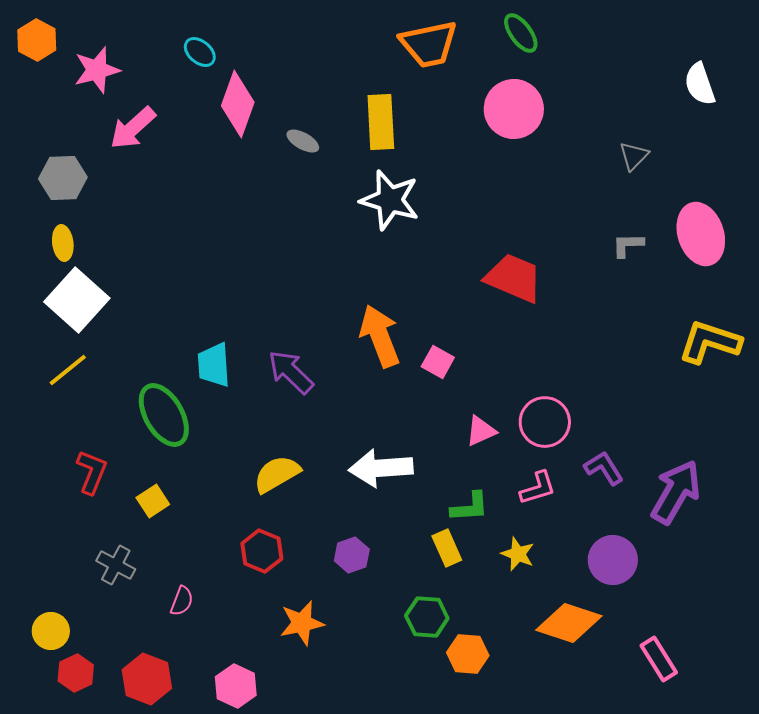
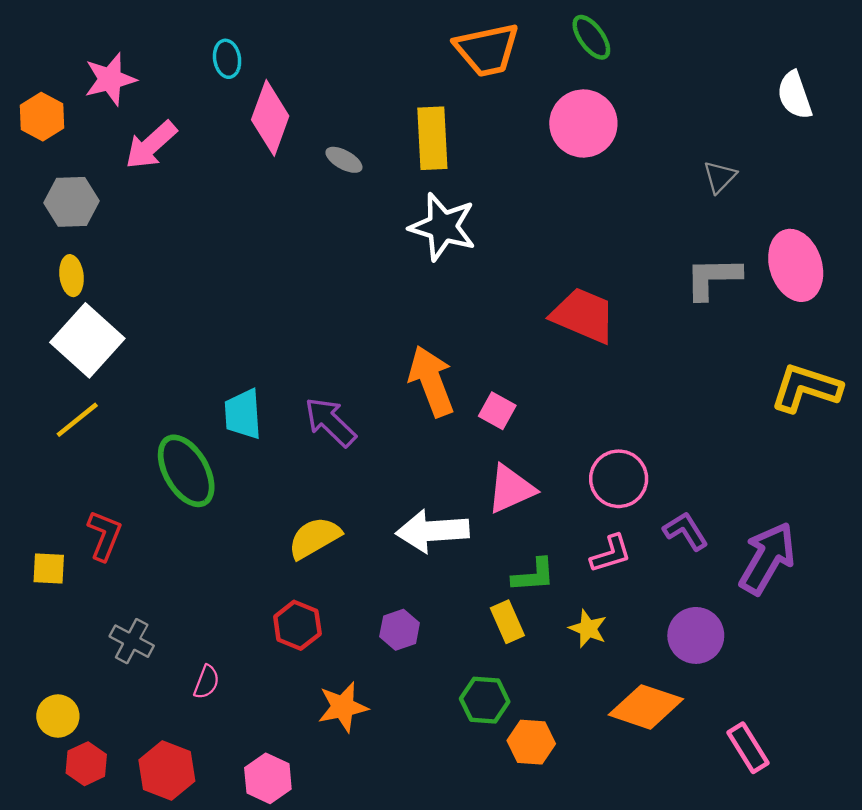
orange hexagon: (37, 40) -> (42, 117), moved
cyan ellipse: (200, 52) -> (227, 59), turned 40
gray L-shape: (628, 245) -> (713, 278), size x1.6
pink triangle: (481, 431) -> (511, 489), moved, size x1.4
yellow square: (153, 501) -> (49, 568), moved, turned 36

